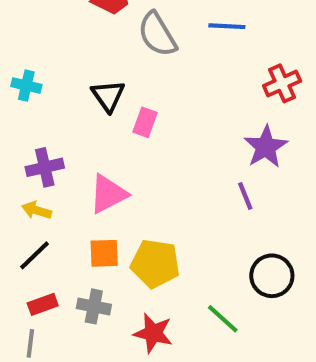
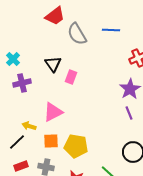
cyan cross: (26, 86) -> (13, 59), turned 32
purple cross: (45, 167) -> (22, 83), moved
purple line: (245, 196) -> (129, 113), moved
yellow arrow: (37, 210) -> (29, 126), moved

